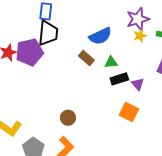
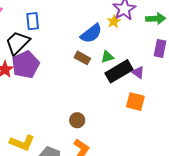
black trapezoid: (48, 33) -> (18, 43), moved, turned -128
yellow star: (140, 36) -> (114, 21), moved
black rectangle: (119, 79) -> (119, 71), size x1.5

